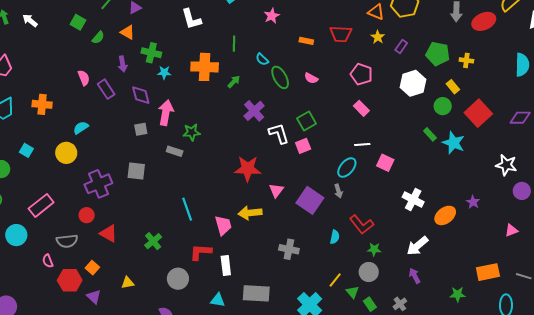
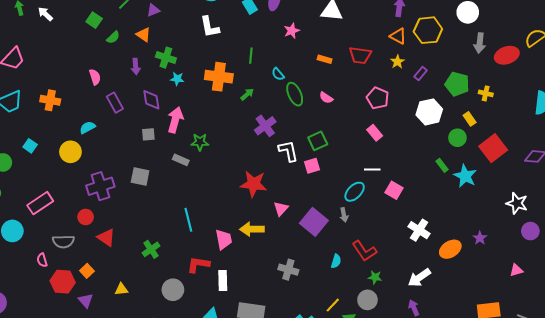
purple rectangle: (106, 89) -> (115, 103), moved

